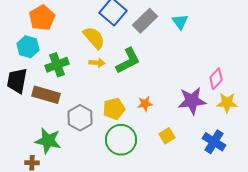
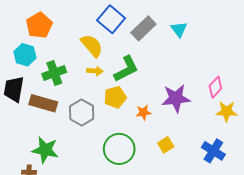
purple star: (192, 101) -> (176, 98), moved
yellow pentagon: (114, 109) -> (115, 97), moved
gray hexagon: (80, 118) -> (82, 112), moved

